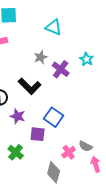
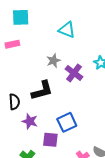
black L-shape: (30, 86) -> (42, 90), turned -60
blue square: (54, 117) -> (67, 122), turned 30

